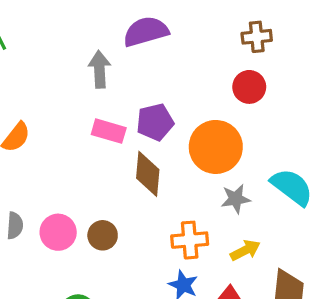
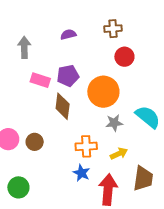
purple semicircle: (146, 32) -> (68, 34), moved, size x0.6
brown cross: (257, 37) -> (113, 29), moved
gray arrow: (99, 69) -> (24, 47), moved

